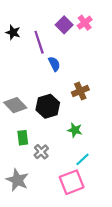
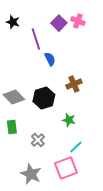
pink cross: (85, 23) -> (78, 21), turned -32
black star: (13, 32) -> (13, 22), moved
green rectangle: (23, 138) -> (12, 127), moved
gray star: (17, 180) -> (31, 174), moved

